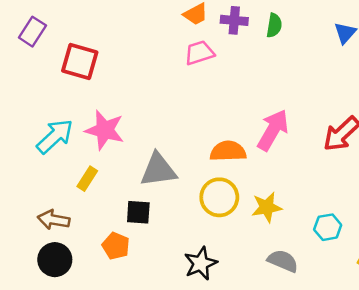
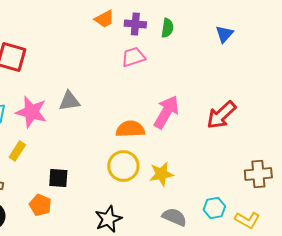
pink trapezoid: (199, 53) -> (133, 57), moved
gray triangle: (158, 170) -> (69, 101), moved, size x0.7
cyan hexagon: (328, 227) -> (214, 208), moved

